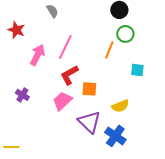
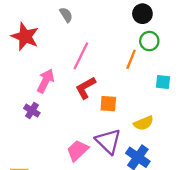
red star: (16, 30) -> (25, 36), size x1.4
pink arrow: (37, 55) -> (46, 81), moved
pink trapezoid: (62, 101) -> (77, 150), moved

